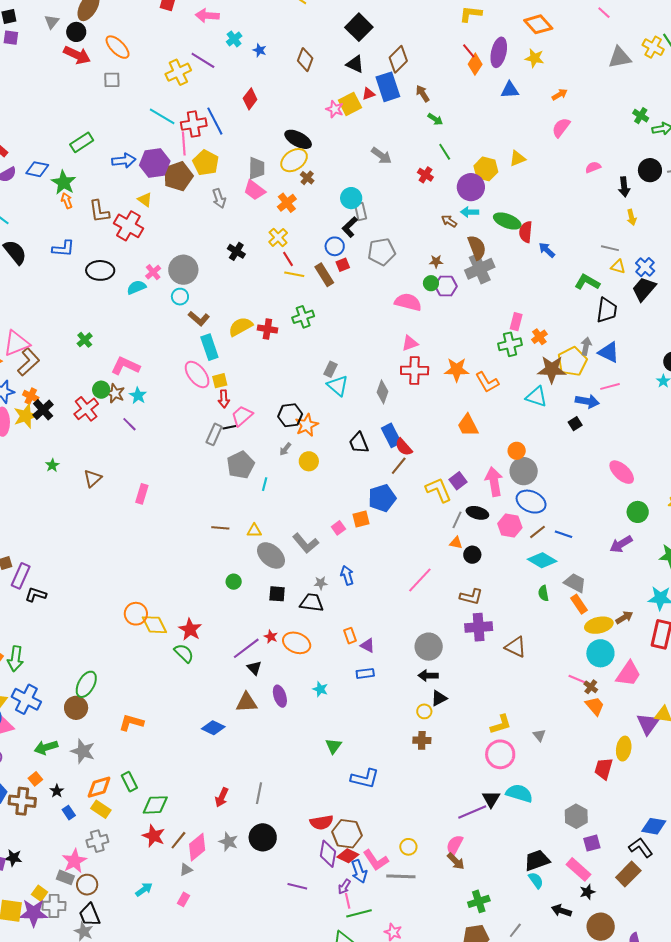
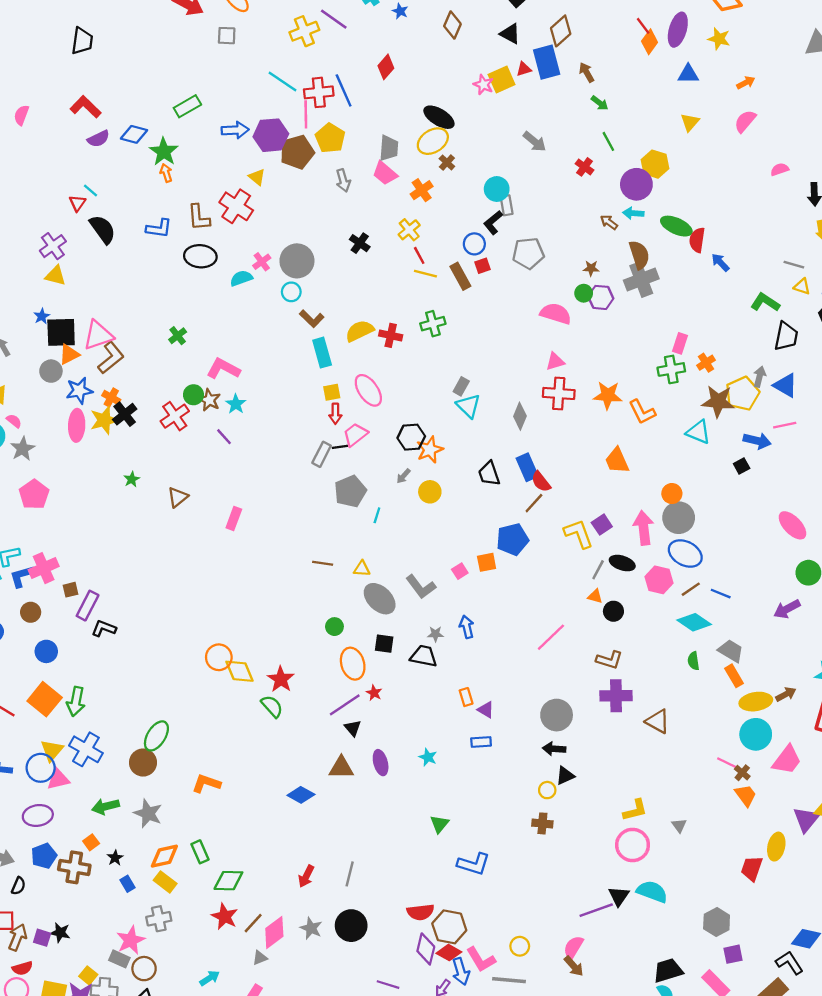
yellow triangle: (517, 158) -> (690, 122), moved, turned -30
brown L-shape: (99, 211) -> (199, 217), moved
pink ellipse: (197, 375) -> (368, 390), moved
orange ellipse: (297, 643) -> (353, 664), moved, turned 48

